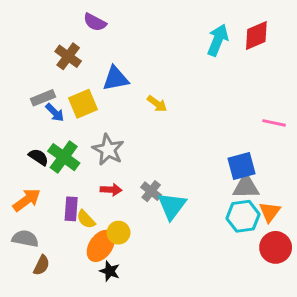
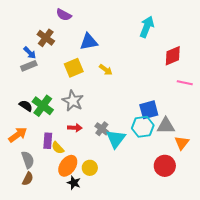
red diamond: (256, 36) -> (173, 56), moved
blue triangle: (116, 79) -> (89, 42), moved
yellow square: (83, 104) -> (74, 68), moved
blue arrow: (55, 113) -> (30, 53), moved
blue square: (242, 166) -> (149, 110), moved
cyan hexagon: (243, 216) -> (143, 127), moved
yellow circle: (119, 233) -> (90, 168), moved
gray semicircle: (25, 239) -> (28, 160), moved, turned 60
red circle: (276, 247) -> (165, 166), moved

